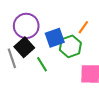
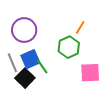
blue square: (55, 38) -> (30, 59), moved
black square: (24, 47) -> (25, 78), moved

